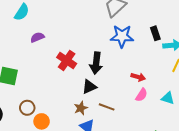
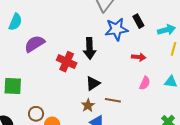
black rectangle: (155, 33) -> (138, 21), moved
purple semicircle: (37, 37) -> (35, 44), size x1.5
black arrow: (96, 63) -> (90, 48), moved
red arrow: (138, 77) -> (139, 57), moved

